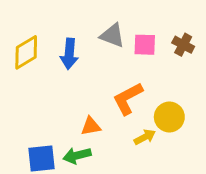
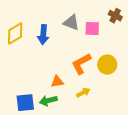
brown cross: (183, 45) -> (115, 16), moved
yellow circle: (169, 117) -> (107, 65), moved
yellow arrow: (145, 137) -> (83, 93), moved

